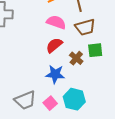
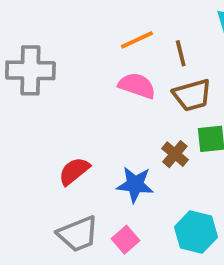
red semicircle: (54, 45) -> (74, 171), moved
cyan hexagon: (74, 99) -> (196, 232), moved

